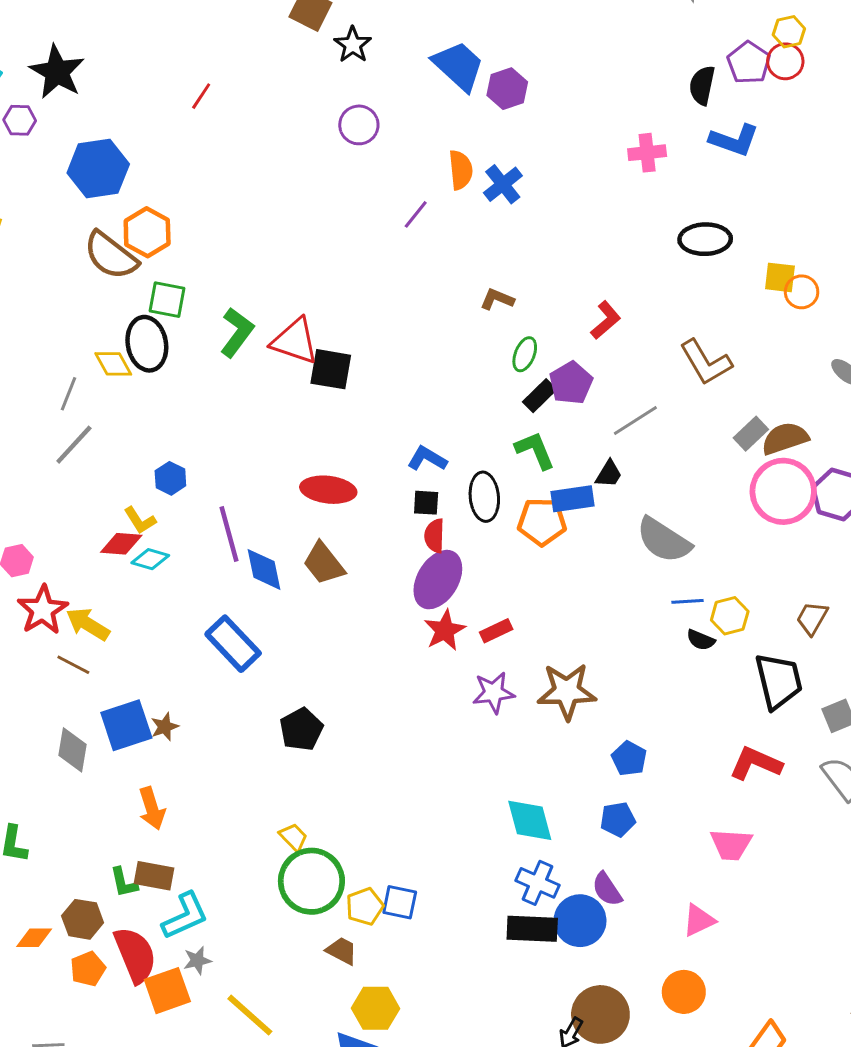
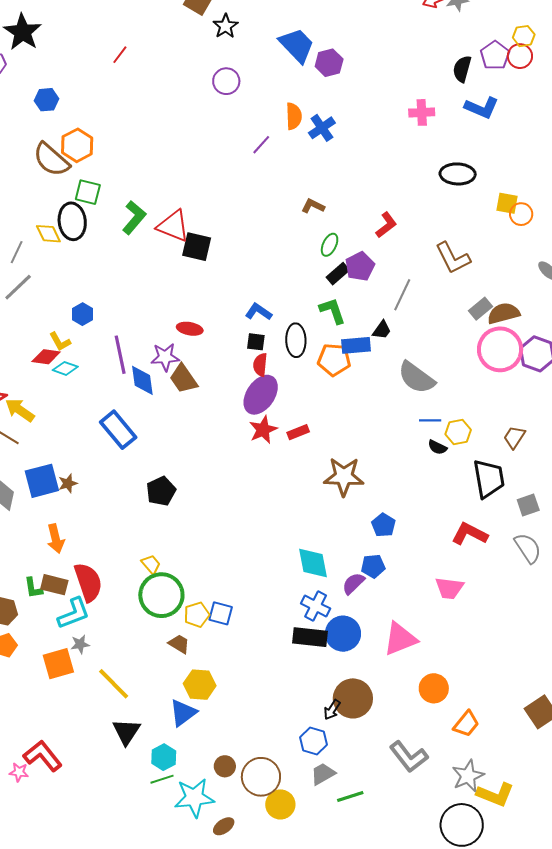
blue hexagon: (98, 168) -> (47, 100), size x0.6
gray line: (635, 421) -> (402, 295), turned -36
red ellipse: (328, 490) -> (190, 329), size x0.7
purple star: (494, 693) -> (165, 357), moved
purple semicircle: (607, 889) -> (353, 583), moved, turned 75
pink triangle: (699, 920) -> (400, 639), moved, size x1.5
red semicircle: (135, 955) -> (88, 582), moved
orange circle: (684, 992) -> (434, 688), moved

